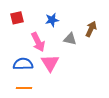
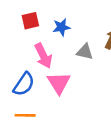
red square: (17, 18) -> (30, 21), moved
blue semicircle: (23, 64) -> (24, 84), turned 126

